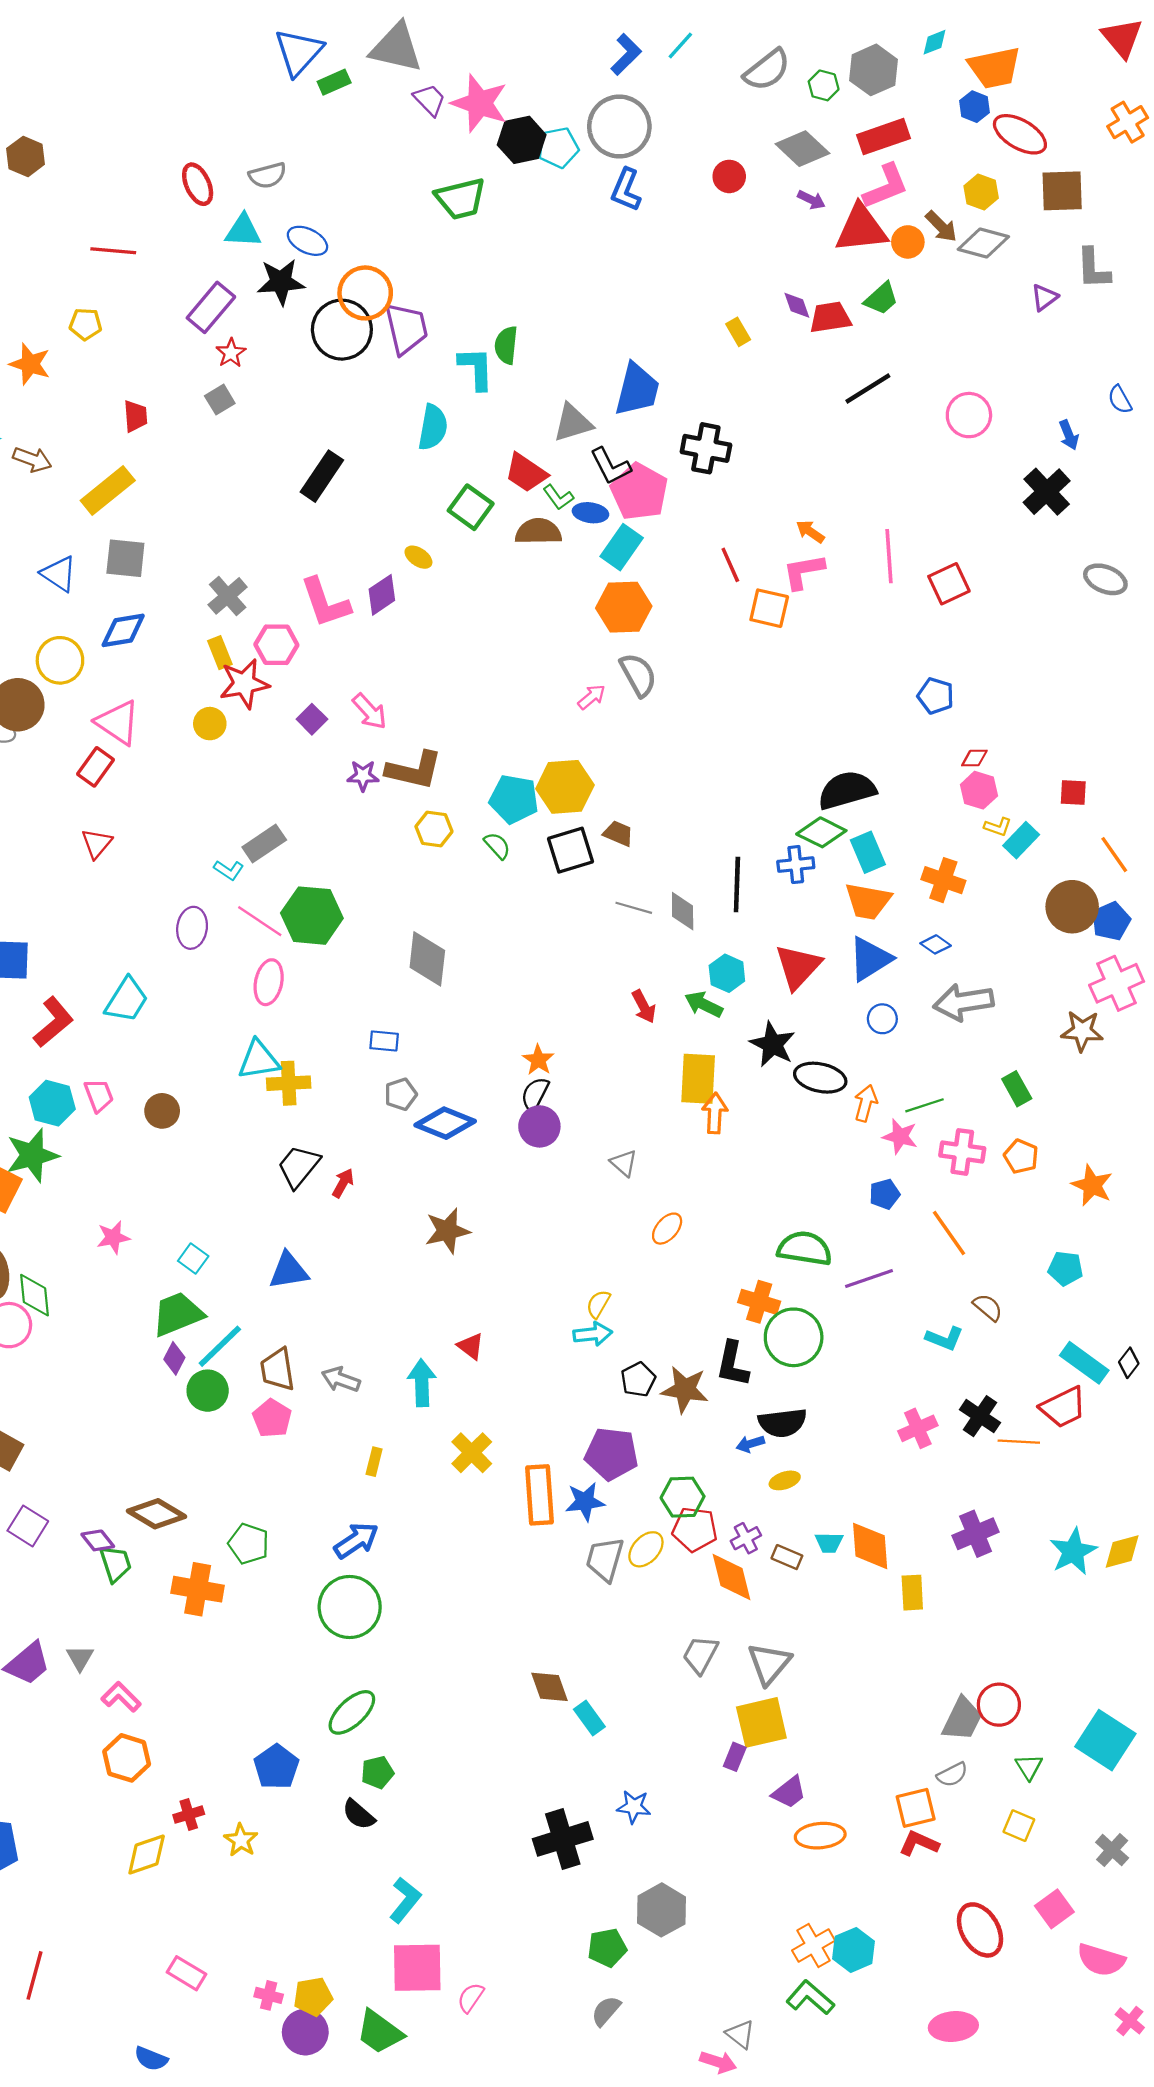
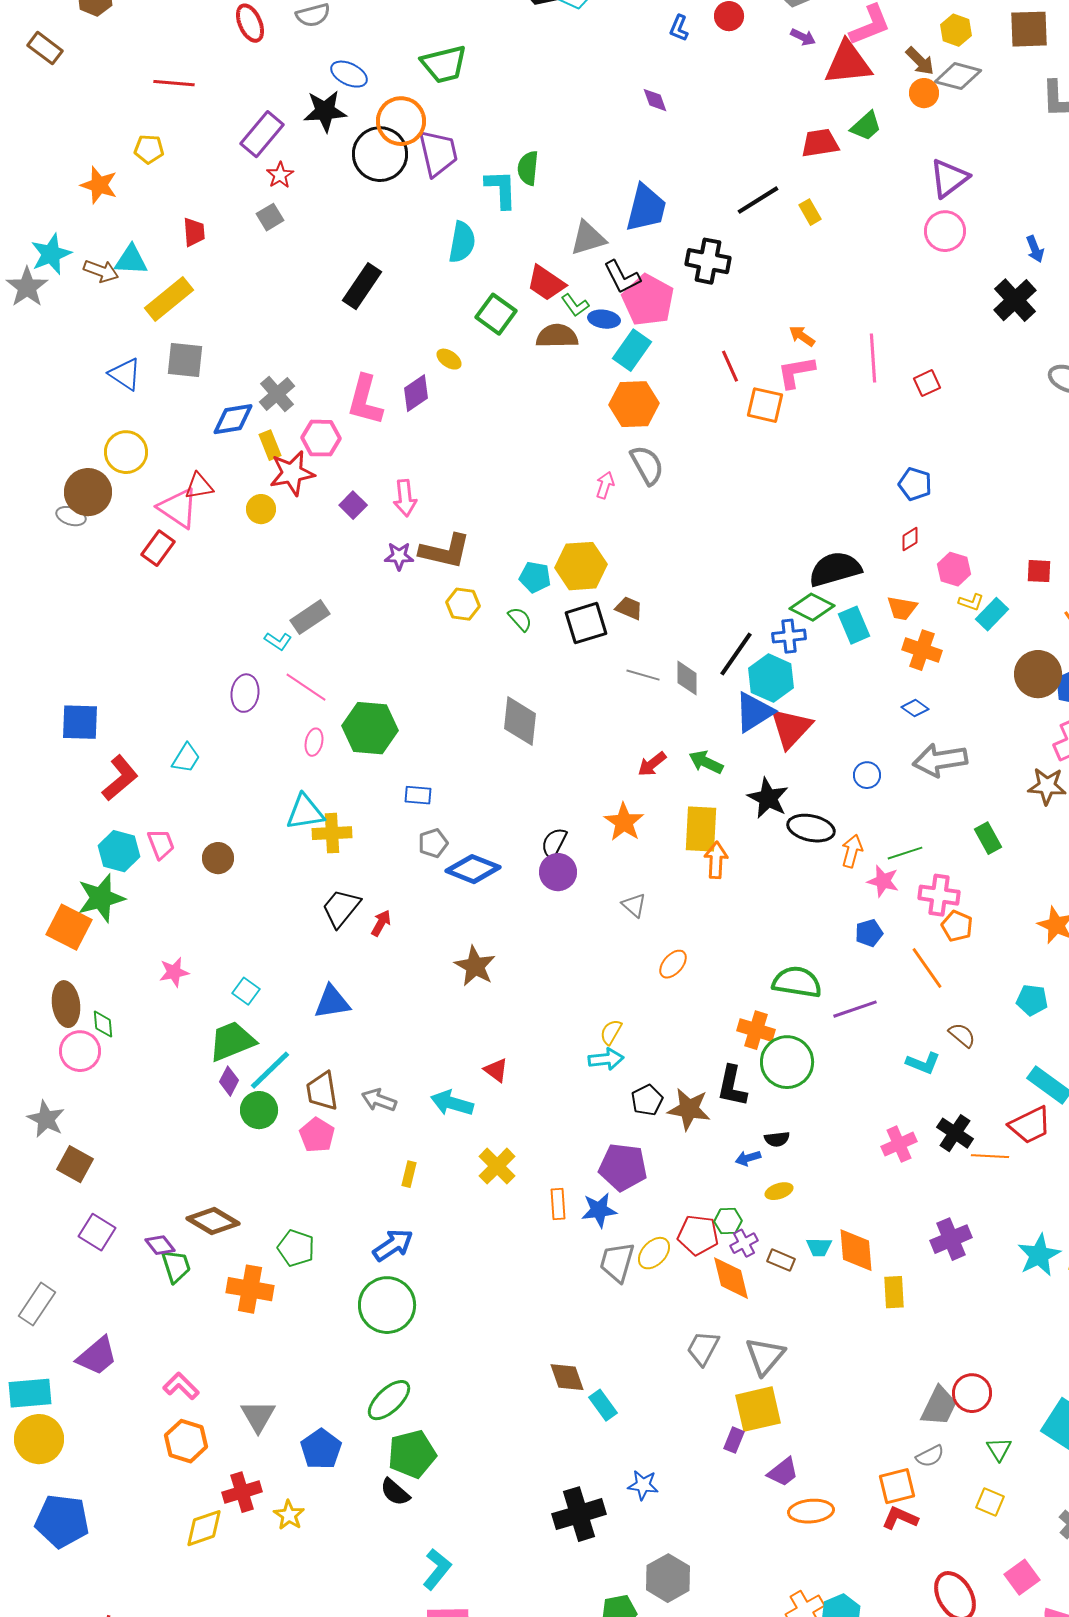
blue L-shape: (626, 190) -> (679, 28), moved, size x0.7
green trapezoid: (461, 199) -> (444, 64), moved
cyan triangle: (243, 231) -> (131, 260), moved
orange circle: (908, 242) -> (924, 93), moved
purple triangle: (1044, 297) -> (949, 178), moved, size x1.6
purple diamond: (797, 305) -> (655, 100), moved
yellow rectangle: (738, 332) -> (810, 212), moved
black line: (868, 388) -> (758, 200), moved
red square: (949, 584) -> (927, 383), size x0.7
pink L-shape: (325, 603) -> (365, 400), turned 34
blue diamond: (123, 630) -> (233, 419), moved
pink arrow: (592, 697) -> (605, 485), turned -32
pink arrow: (370, 711) -> (405, 498), turned 36
red diamond: (974, 758) -> (910, 539), moved, turned -30
cyan pentagon: (514, 799) -> (535, 577), size x0.7
red triangle: (97, 843) -> (199, 486), moved, turned 40
black line: (737, 885) -> (736, 654), turned 33
orange trapezoid: (868, 901) -> (902, 608), moved, size x0.7
green hexagon: (312, 916) -> (370, 728), moved
gray diamond: (427, 959) -> (520, 721), moved
blue triangle: (870, 959) -> (754, 712), moved
cyan hexagon: (727, 973) -> (771, 678), moved, size x1.4
pink ellipse: (269, 982) -> (314, 742), size x0.7
cyan trapezoid: (127, 1000) -> (186, 758), size x0.7
red arrow: (644, 1007) -> (652, 764), turned 80
orange star: (538, 1060) -> (624, 822), moved, size x1.4
orange pentagon: (1021, 1156) -> (957, 926), moved
brown star: (447, 1231) -> (475, 966), turned -30
green diamond: (34, 1295) -> (103, 1024), size x0.7
cyan arrow: (422, 1383) -> (452, 1103), turned -72
black semicircle: (782, 1423) -> (777, 1139), size x0.6
orange rectangle: (539, 1495) -> (558, 1204), size x0.6
green hexagon: (683, 1497) -> (728, 1221), moved, size x0.7
gray triangle: (80, 1658) -> (258, 1416), moved, size x1.4
green pentagon: (377, 1772) -> (412, 1454), size x1.6
red cross: (189, 1815) -> (242, 1492), size x1.4

